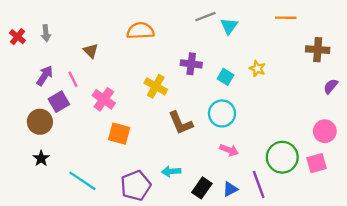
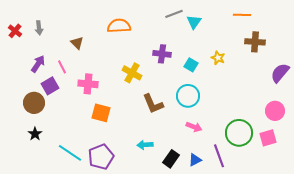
brown cross: (318, 50) -> (255, 42), moved
purple semicircle: (331, 86) -> (280, 73), size x1.5
pink cross: (104, 99) -> (88, 84), turned -30
purple pentagon: (136, 186) -> (101, 157), moved

